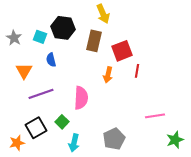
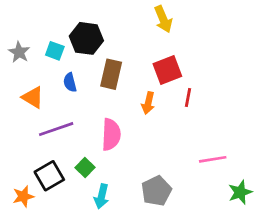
yellow arrow: (103, 14) -> (163, 19), moved
brown rectangle: (94, 41) -> (111, 74), moved
orange triangle: (24, 71) -> (33, 97), turned -30

